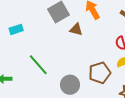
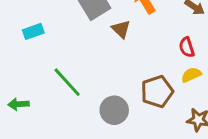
brown triangle: (76, 29) -> (121, 29), turned 32

